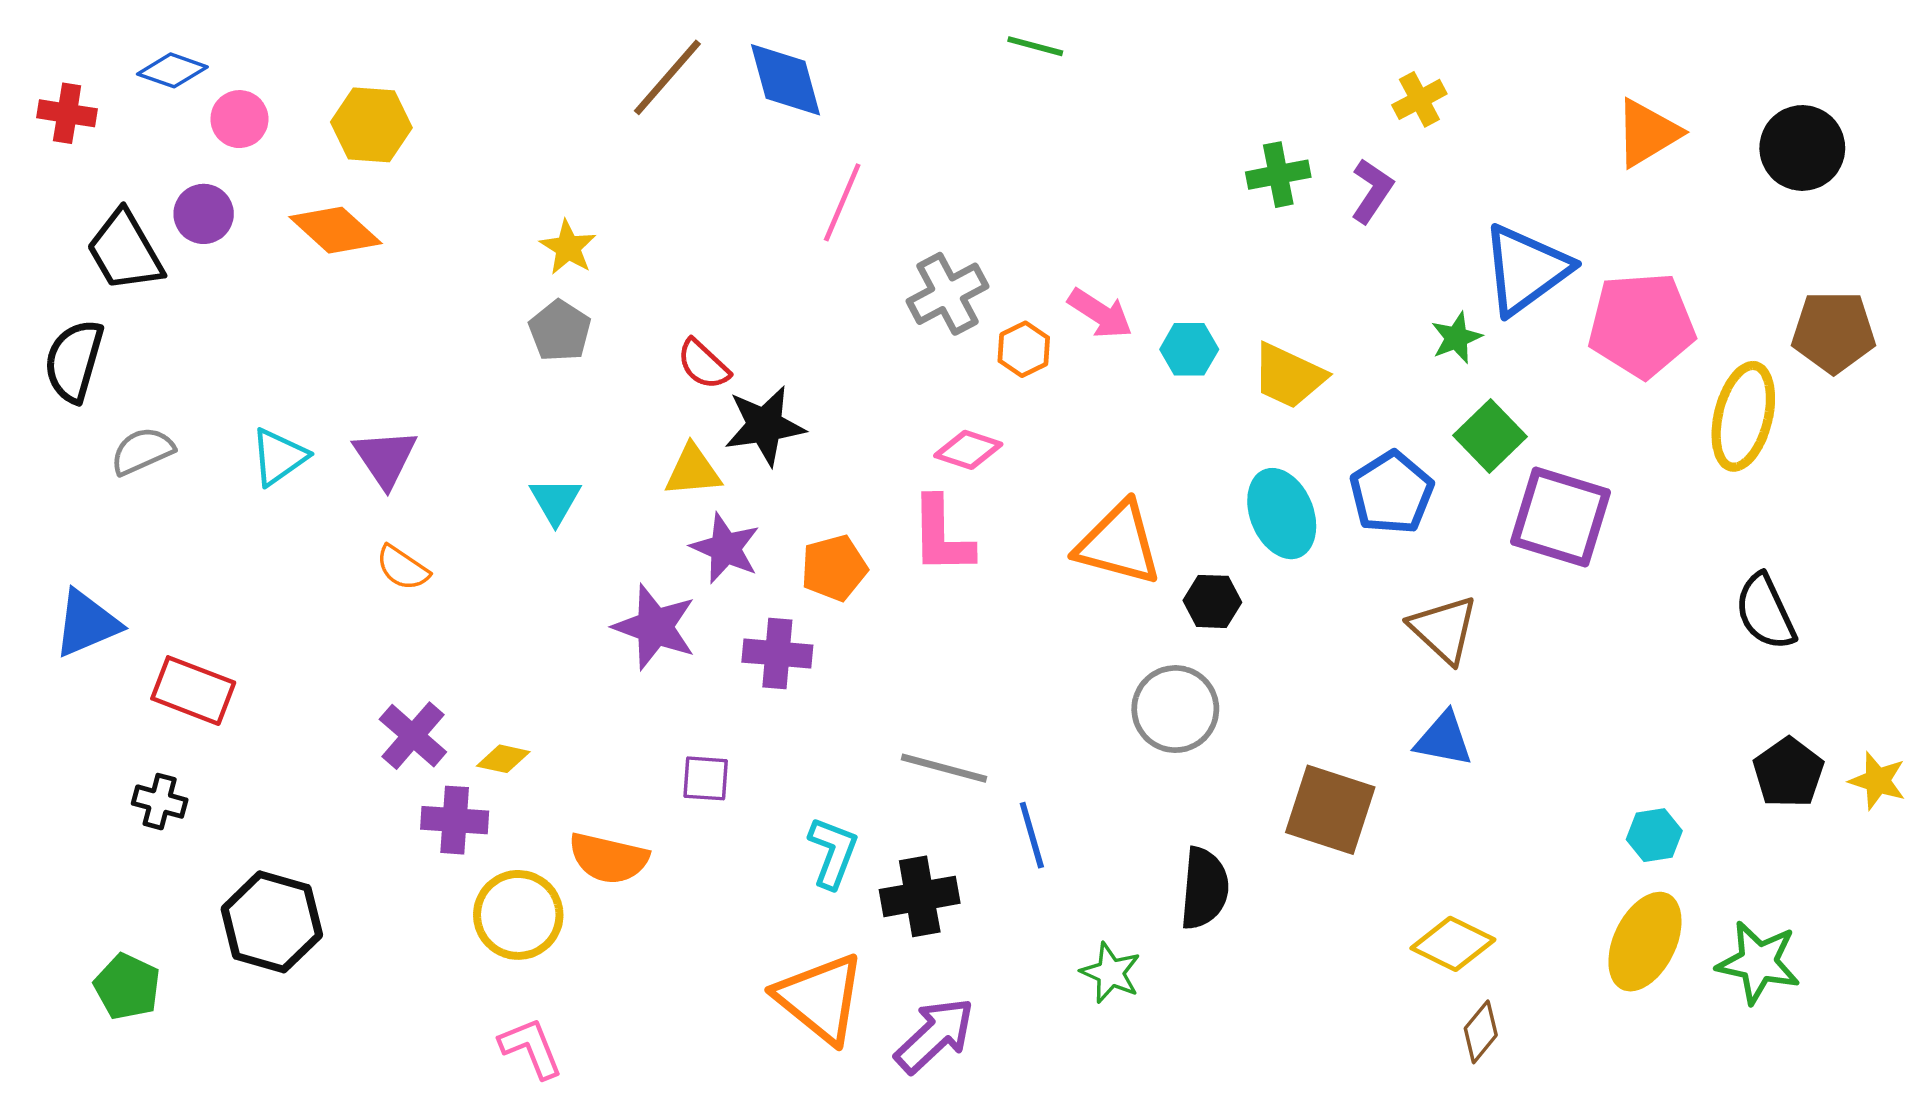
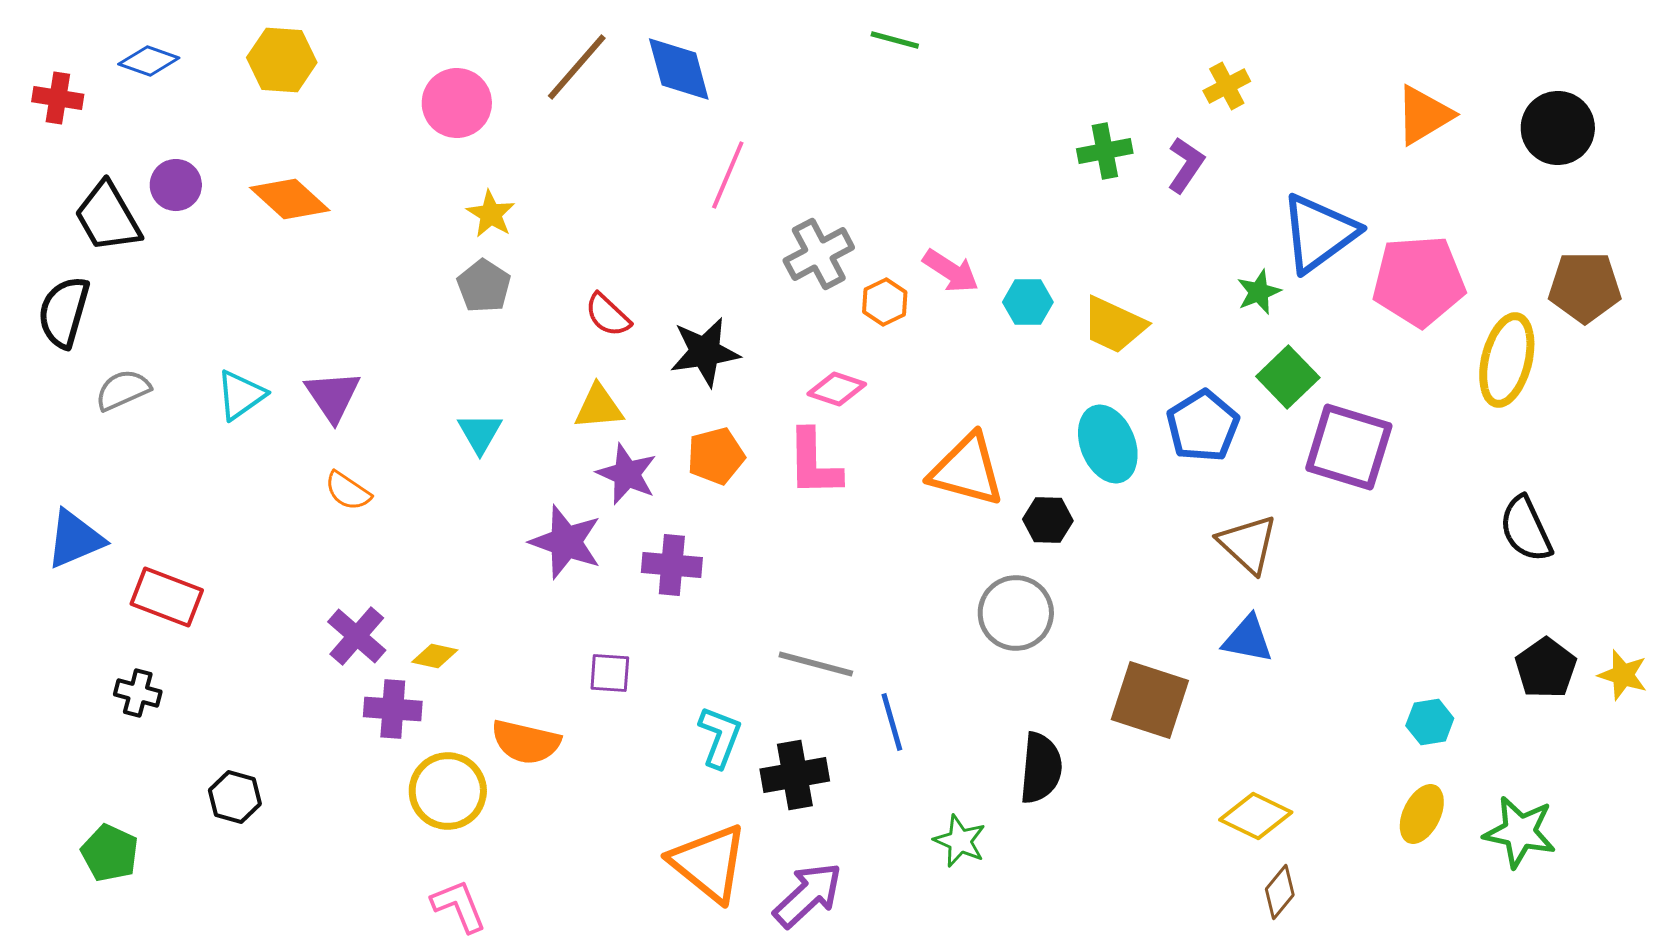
pink circle: (239, 119) -> (457, 103), moved, size x1.4
yellow hexagon: (371, 125) -> (282, 60), moved
black star: (765, 426) -> (705, 352), moved
orange pentagon: (834, 568) -> (716, 456), moved
black hexagon: (272, 922) -> (235, 797), size x0.6
yellow ellipse: (1645, 942) -> (1422, 814), size x0.7

